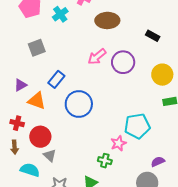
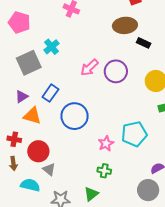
cyan cross: (60, 14) -> (52, 47), moved
brown ellipse: (107, 20) -> (125, 25), moved
gray square: (37, 48) -> (29, 63), size x1.4
purple triangle: (20, 85) -> (22, 97), moved
pink star: (118, 143) -> (106, 143), moved

